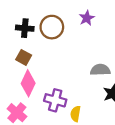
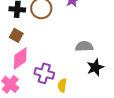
pink diamond: (28, 83) -> (20, 58), turned 30

